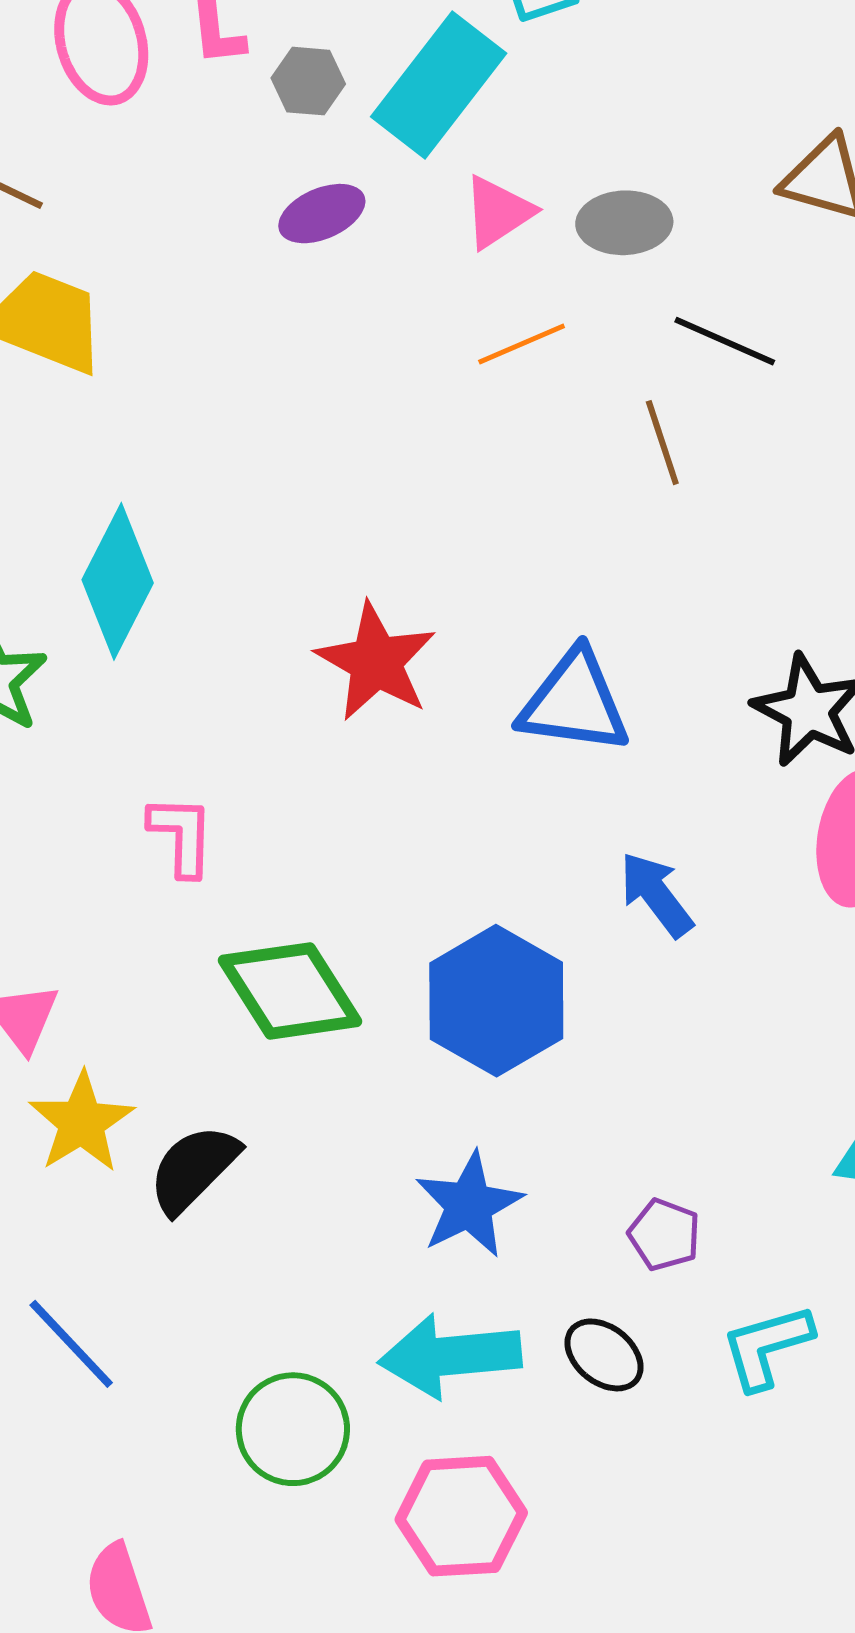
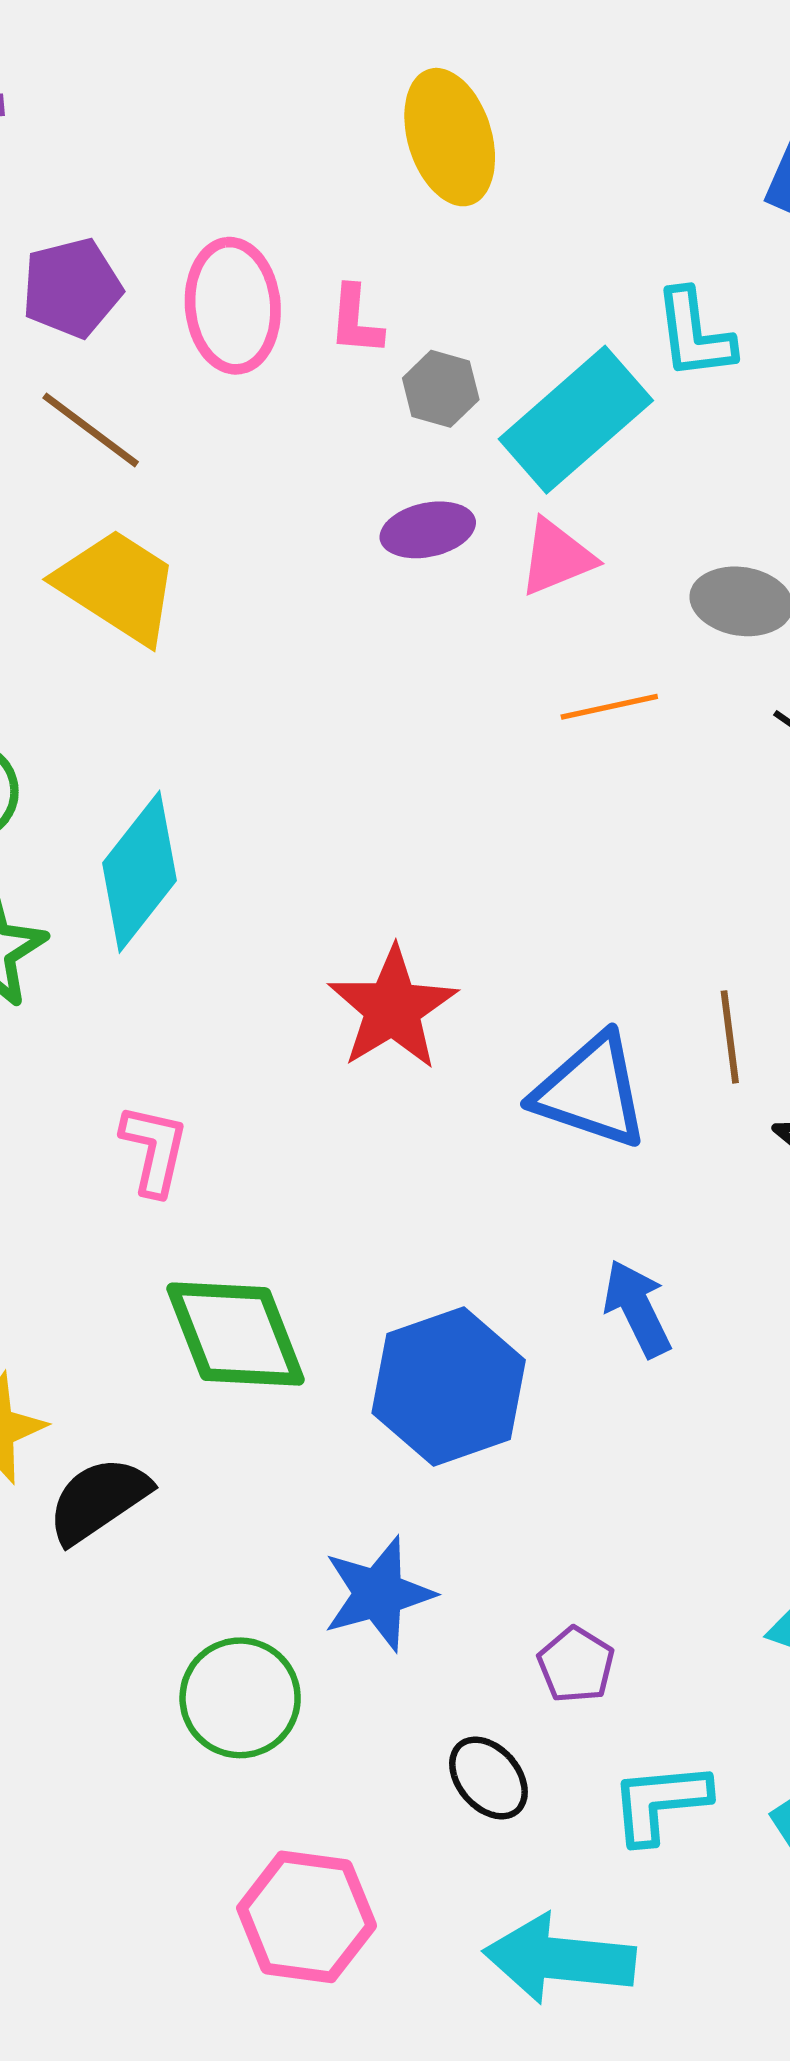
pink triangle: (498, 212) -> (557, 557), moved
brown line: (662, 443) -> (730, 1037), moved
cyan arrow: (450, 1356) -> (559, 1959), moved
green circle: (293, 1429) -> (240, 1698), moved

